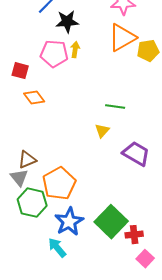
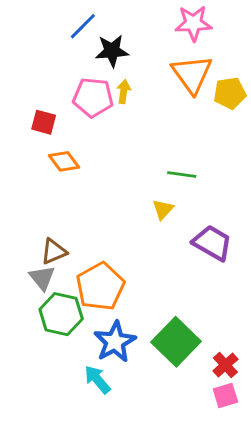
orange triangle: (122, 38) -> (192, 74), turned -36
red cross: (134, 235) -> (225, 365), moved, turned -36
pink square: (145, 259) -> (225, 396), turned 30

